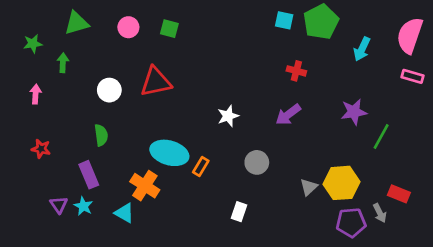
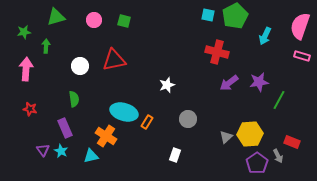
red cross: (296, 71) -> (217, 52), size x1.6
pink arrow: (36, 94) -> (26, 69), size x1.6
purple arrow: (288, 115) -> (229, 83), moved
cyan triangle: (124, 213) -> (91, 156), turned -42
purple pentagon: (351, 223) -> (257, 163), turned -30

